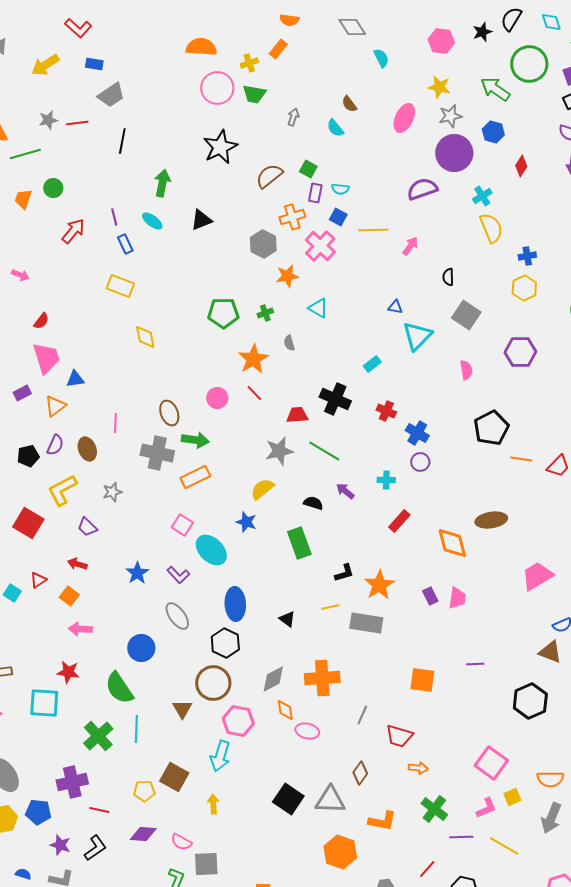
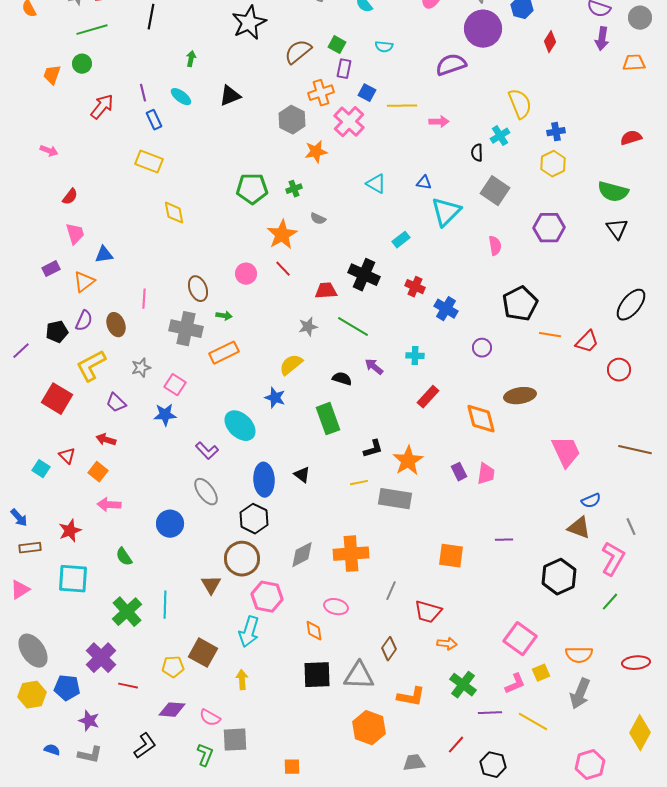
green line: (25, 154) -> (92, 30), moved
green arrow: (162, 183) -> (191, 59), size x0.6
cyan semicircle: (340, 189) -> (384, 47), moved
cyan cross: (482, 196) -> (500, 136), moved
pink arrow: (410, 246) -> (439, 122), turned 54
cyan triangle: (318, 308) -> (376, 184), moved
gray semicircle: (289, 343) -> (318, 219), turned -49
pink trapezoid: (46, 358) -> (75, 234), size x0.7
green arrow: (195, 440) -> (224, 316), size x0.6
gray star: (279, 451) -> (308, 327), size x0.7
purple circle: (420, 462) -> (482, 348), moved
pink square: (182, 525) -> (175, 385), moved
blue star: (137, 573) -> (165, 415), moved, turned 30
pink trapezoid: (537, 576) -> (566, 452), turned 96
red triangle: (38, 580) -> (67, 456), turned -42
black triangle: (287, 619) -> (302, 475), moved
red star: (68, 672) -> (70, 531), moved, turned -30
green semicircle: (119, 688) -> (124, 557), moved, size x0.6
orange diamond: (285, 710) -> (314, 631), moved
purple cross: (72, 782) -> (101, 658), turned -32
black square: (288, 799) -> (317, 675), turned -36
black L-shape: (95, 848) -> (145, 746), moved

